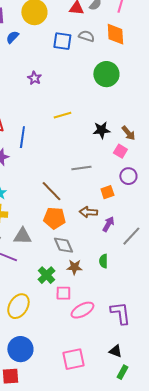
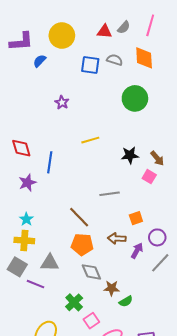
purple circle: (128, 176) -> (157, 237), moved
green semicircle: (103, 261) -> (126, 301), moved, turned -120
brown star: (74, 267) -> (112, 288), moved
pink square: (63, 293) -> (91, 321), turned -35

